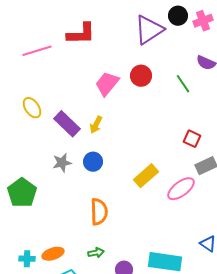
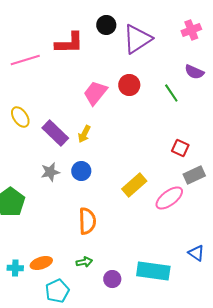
black circle: (178, 16) -> (106, 25), moved

